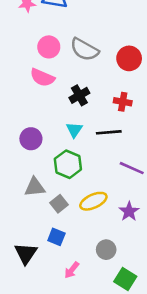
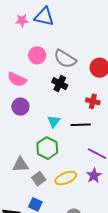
pink semicircle: (42, 78) -> (17, 79), moved
black cross: (79, 95) -> (60, 84), moved, turned -35
purple circle: (31, 139) -> (20, 107), moved
purple star: (129, 211) -> (94, 176), moved

